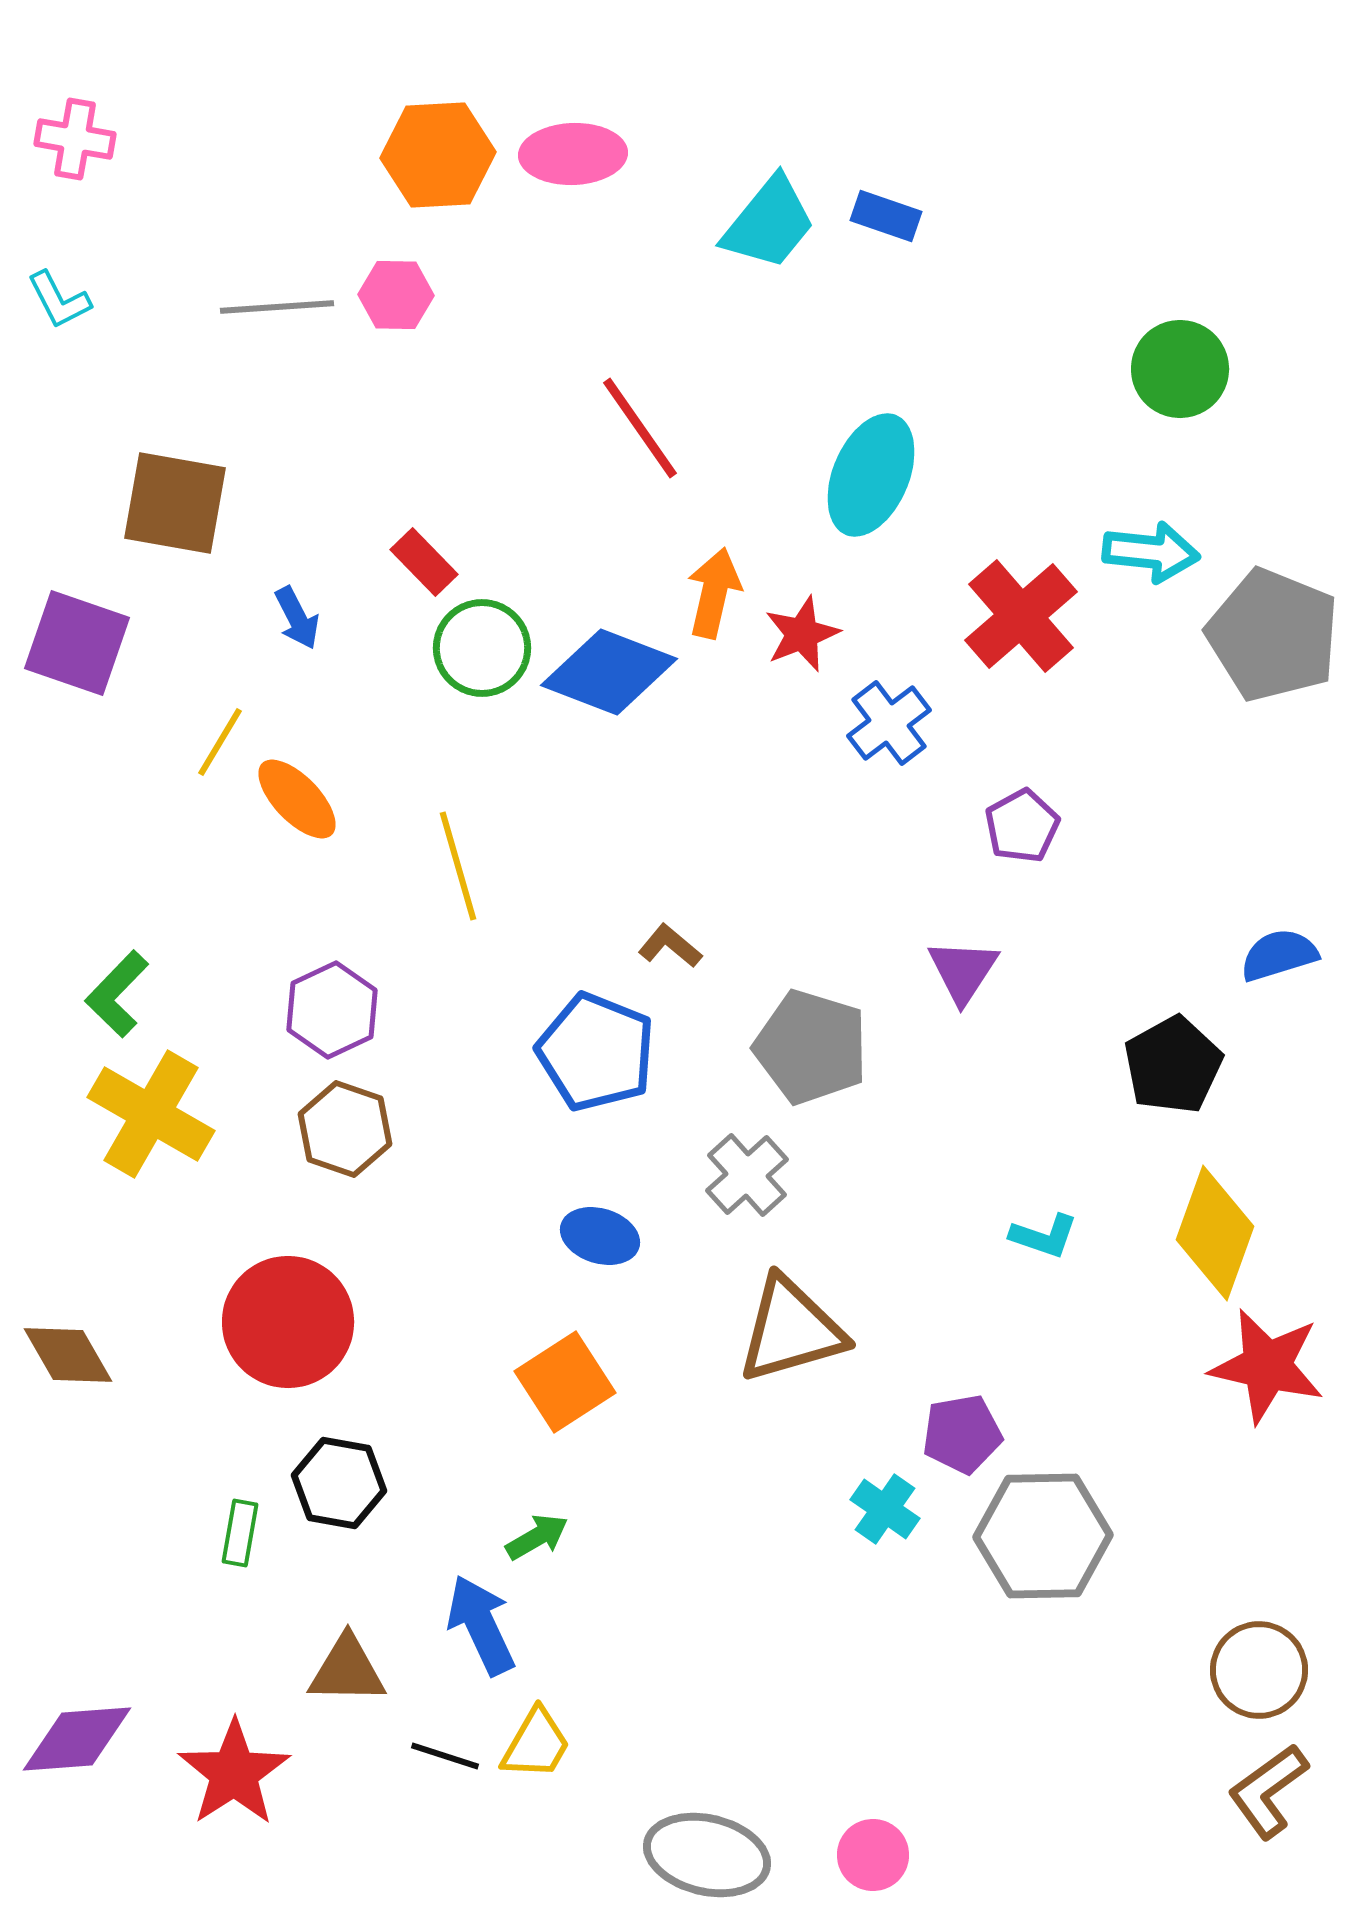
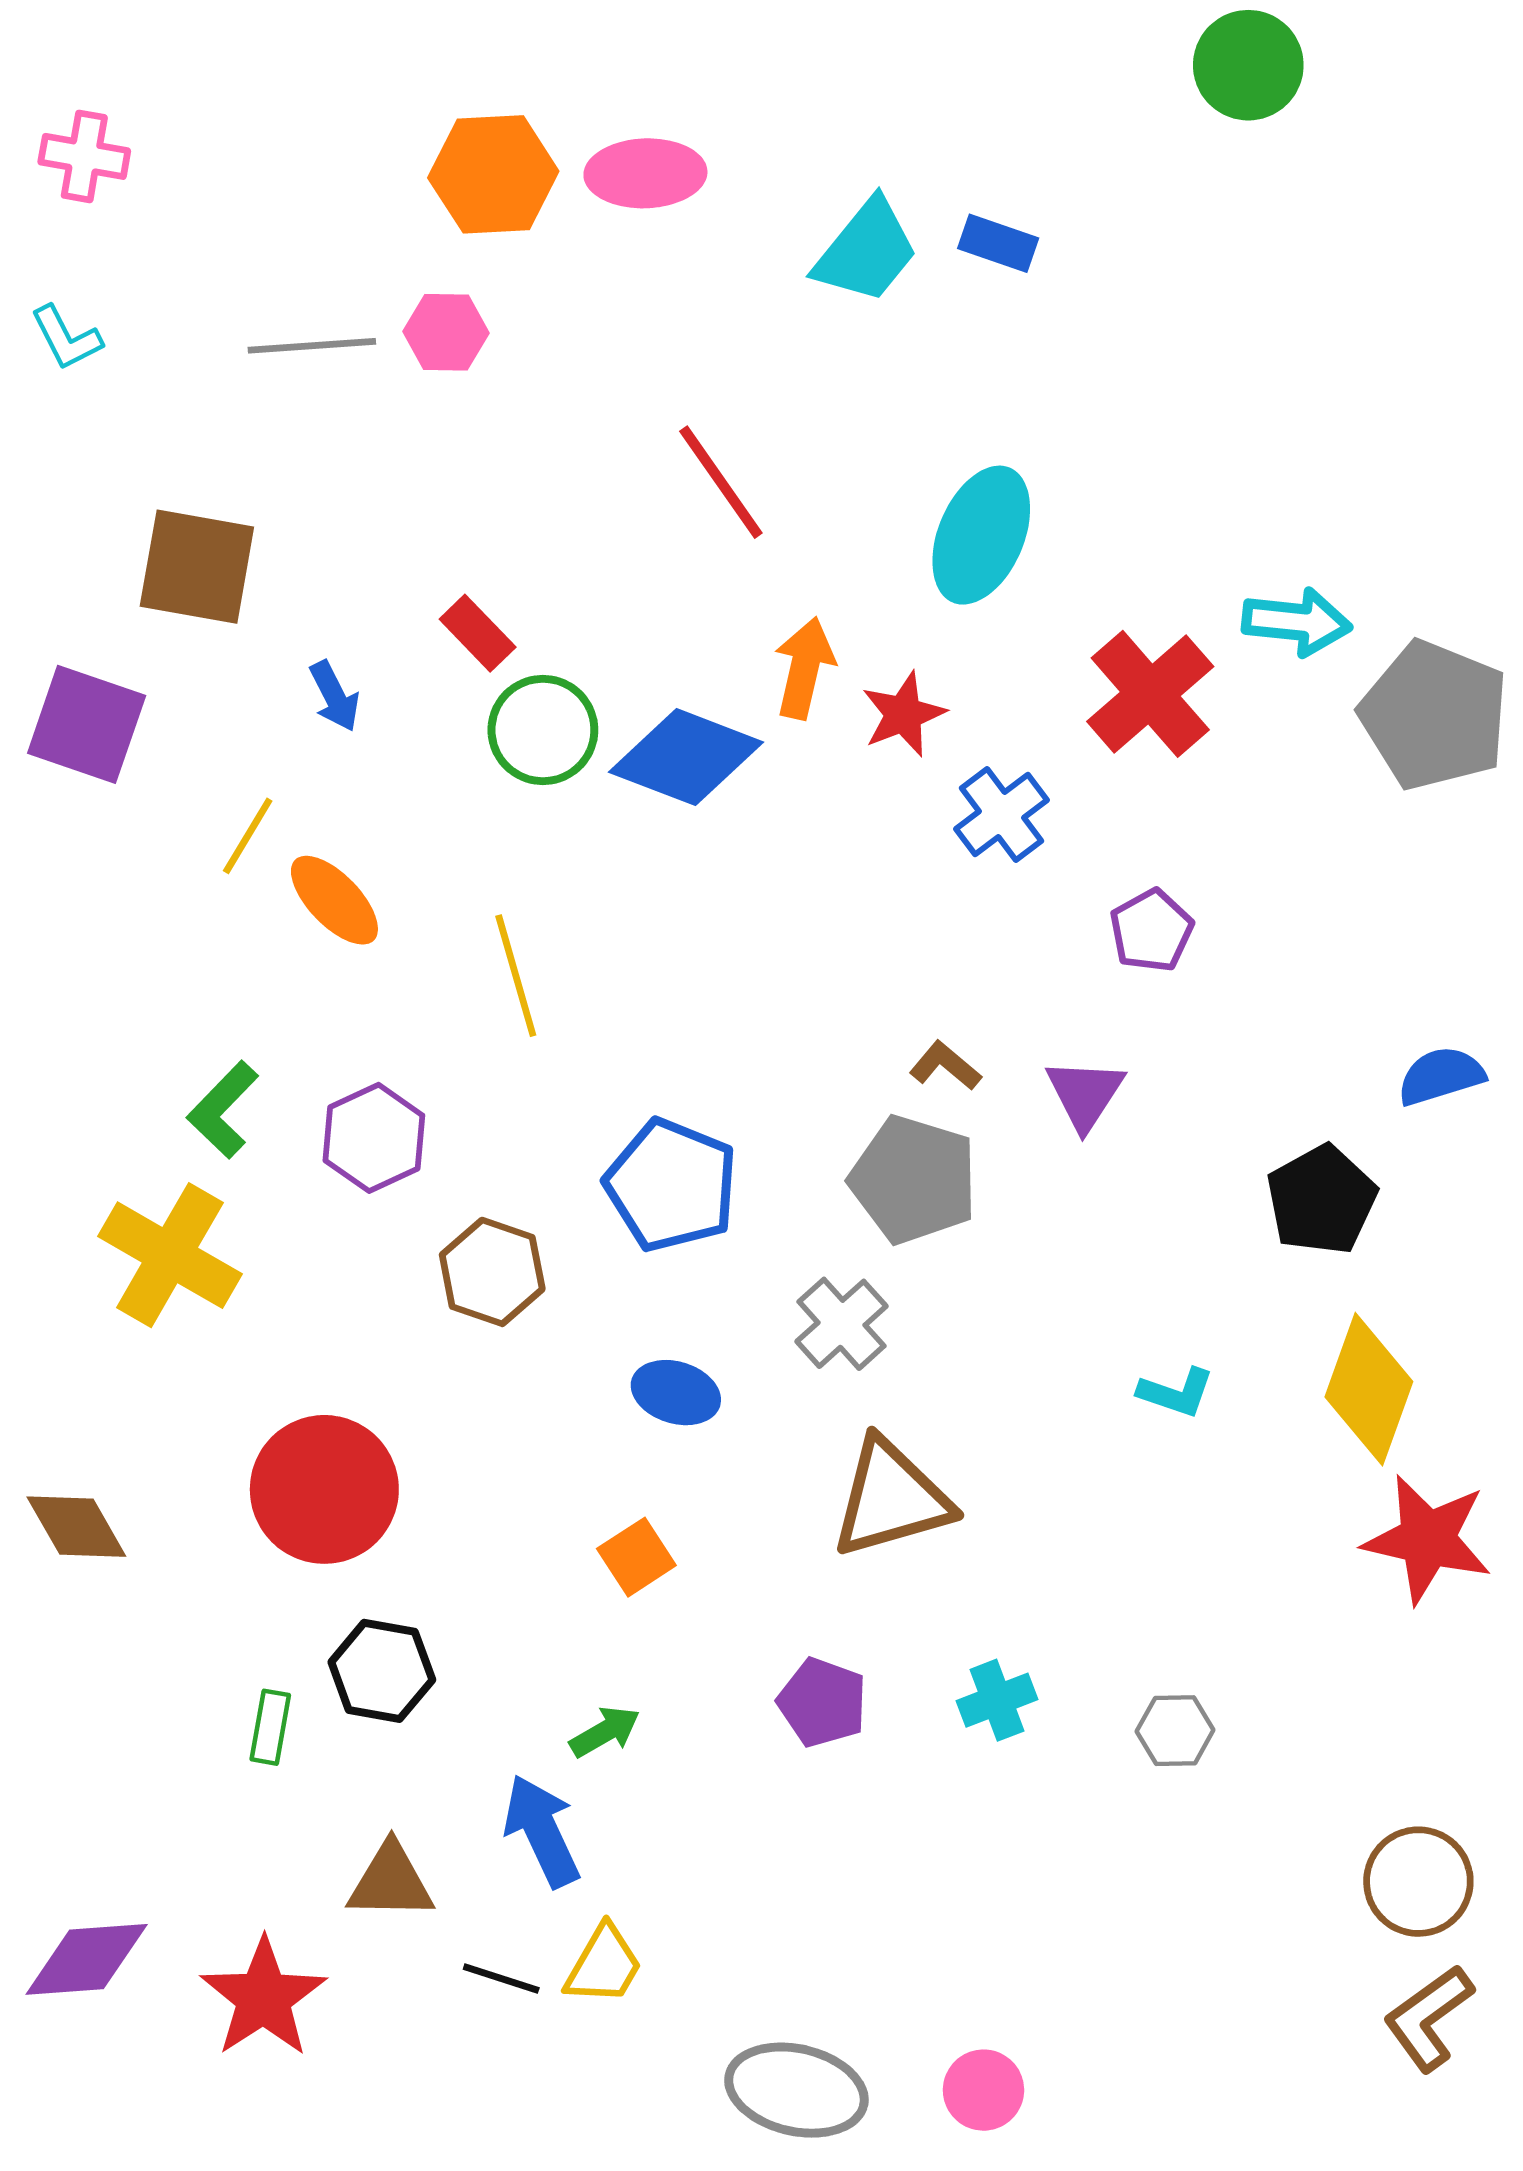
green circle: (1180, 369) -> (1248, 65), moved
brown L-shape: (670, 946) -> (945, 1066), moved
green L-shape: (117, 994) -> (223, 1110), moved
brown hexagon: (345, 1129) -> (492, 1272), moved
orange square: (565, 1382) -> (636, 1557), size x0.7
purple pentagon: (962, 1434) -> (822, 1702), moved, turned 30
cyan cross: (885, 1509) -> (997, 1700), turned 34
gray hexagon: (1043, 1536) -> (1175, 1731), size x0.5

